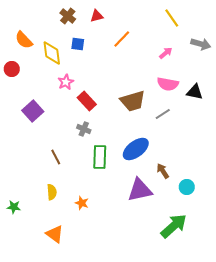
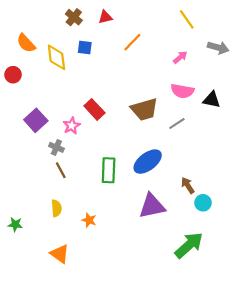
pink star: (66, 82) -> (72, 126), moved
gray cross: (84, 129) -> (56, 147), moved
brown arrow: (163, 171) -> (188, 185), moved

